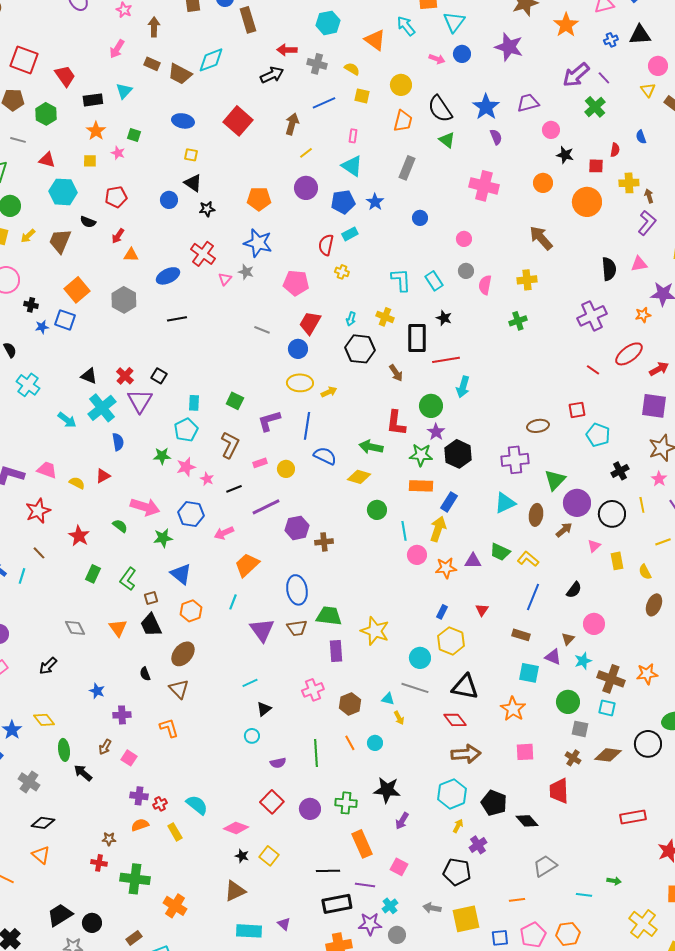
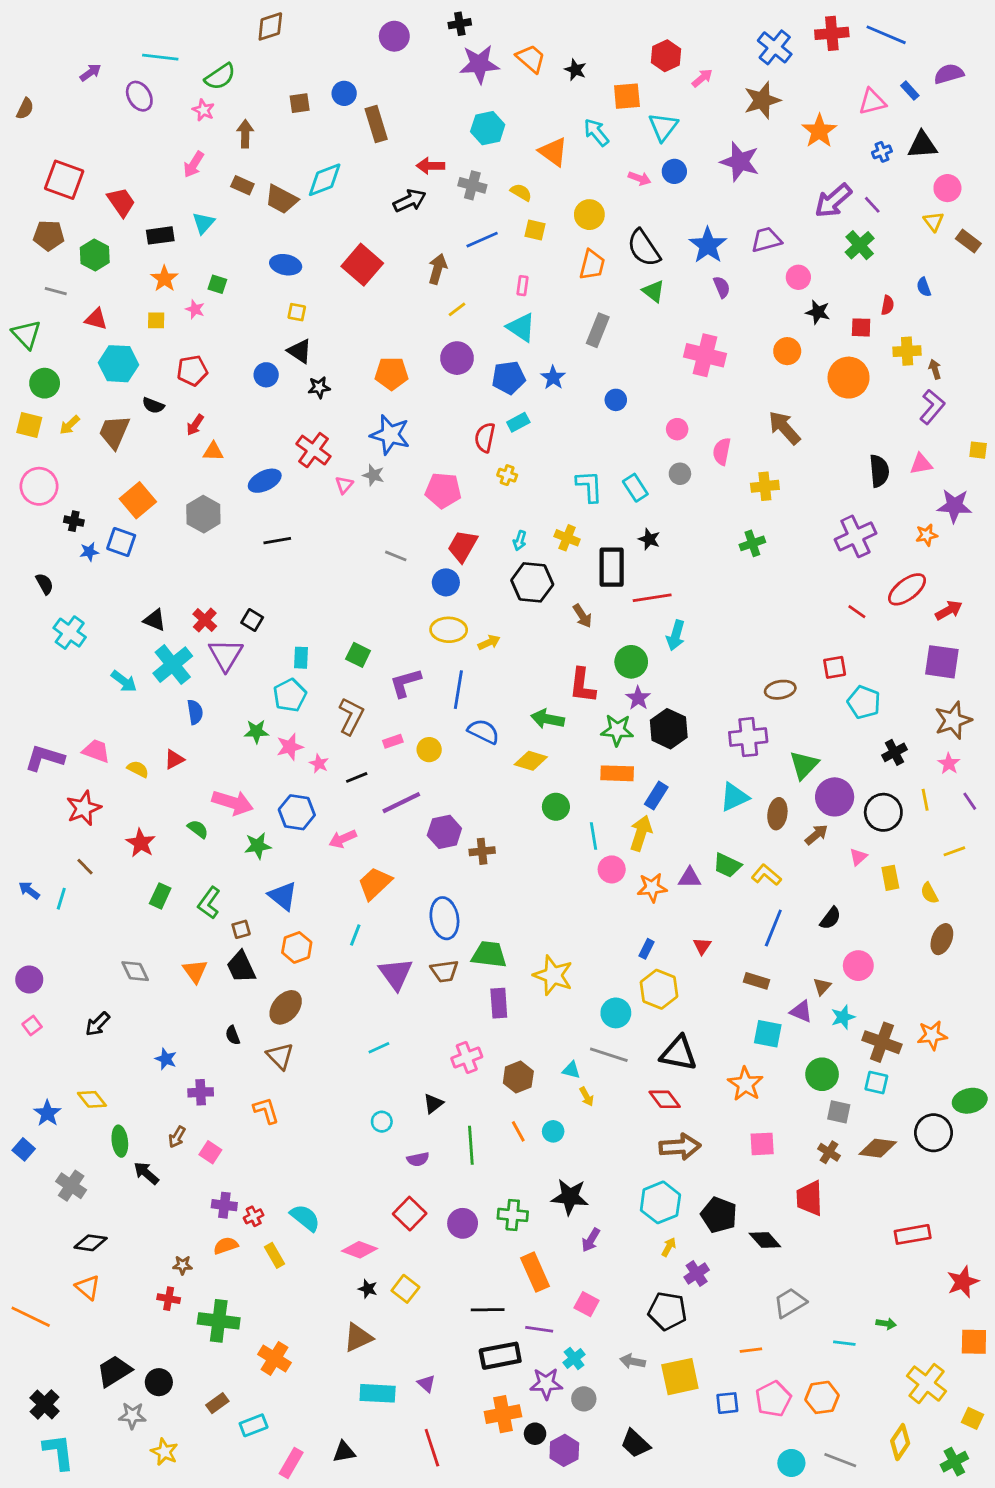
pink semicircle: (485, 285) -> (722, 451), moved
black triangle: (264, 709) -> (433, 1103), moved

